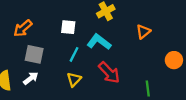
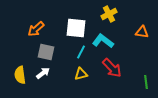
white square: (68, 27) -> (76, 28), size x1.5
orange triangle: (143, 32) -> (142, 32), turned 48
yellow triangle: (74, 79) -> (81, 74), turned 32

